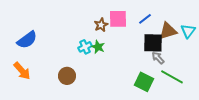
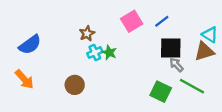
pink square: (118, 19) -> (132, 21), turned -30
brown star: (101, 25) -> (87, 34), moved
brown triangle: (168, 31) -> (204, 51), moved
cyan triangle: (188, 31) -> (210, 35), turned -35

